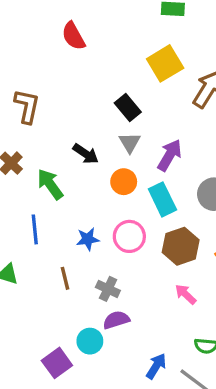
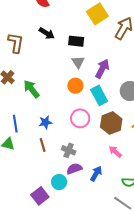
black rectangle: (128, 107) -> (76, 41), turned -42
black arrow: (86, 154) -> (47, 33), moved
blue line: (35, 229) -> (15, 124), moved
blue star: (88, 239) -> (45, 122), moved
blue arrow: (156, 366) -> (96, 174), moved

